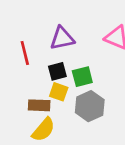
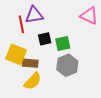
purple triangle: (62, 38) -> (34, 15), moved
yellow square: (59, 92) -> (16, 54), moved, size x1.5

